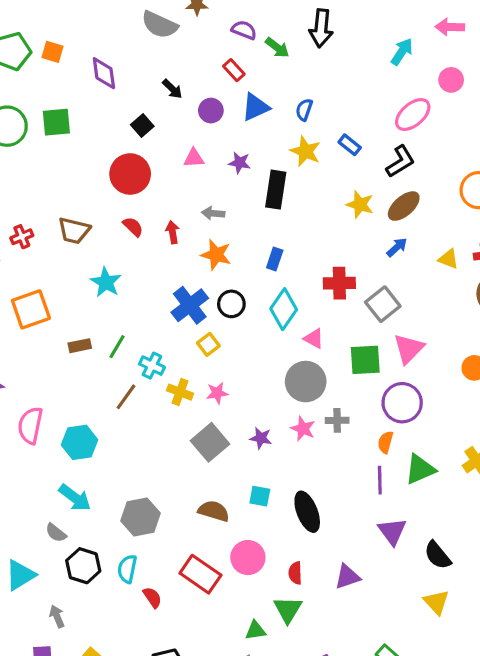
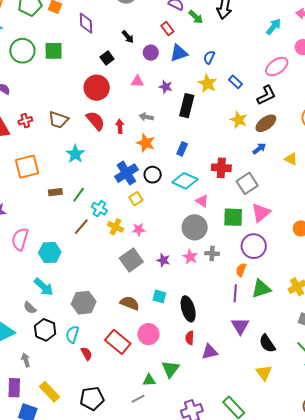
red semicircle: (133, 227) -> (95, 121), size x1.5
cyan diamond: (284, 309) -> (185, 181), turned 75
red semicircle: (295, 573) -> (190, 338), moved

